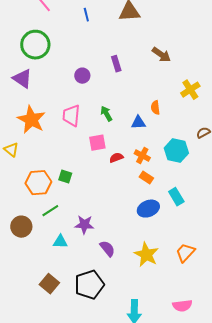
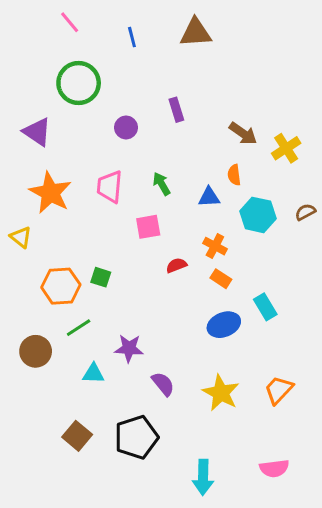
green circle: (35, 45) -> (79, 83), moved
brown arrow: (161, 55) -> (243, 133), moved
cyan hexagon: (176, 151) -> (258, 215), moved
red semicircle: (116, 158) -> (176, 265), moved

